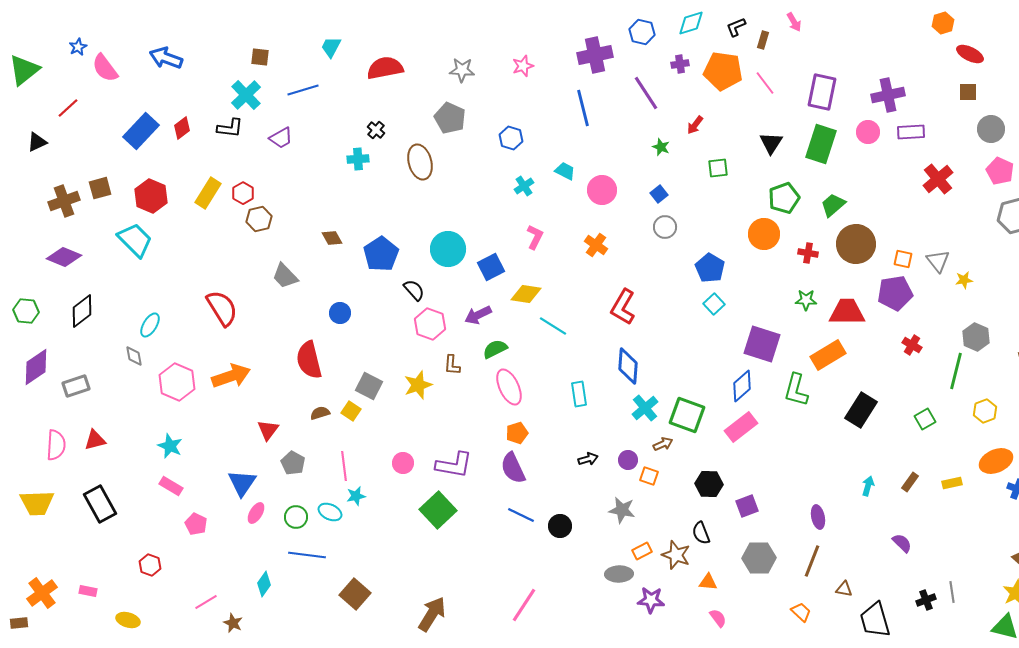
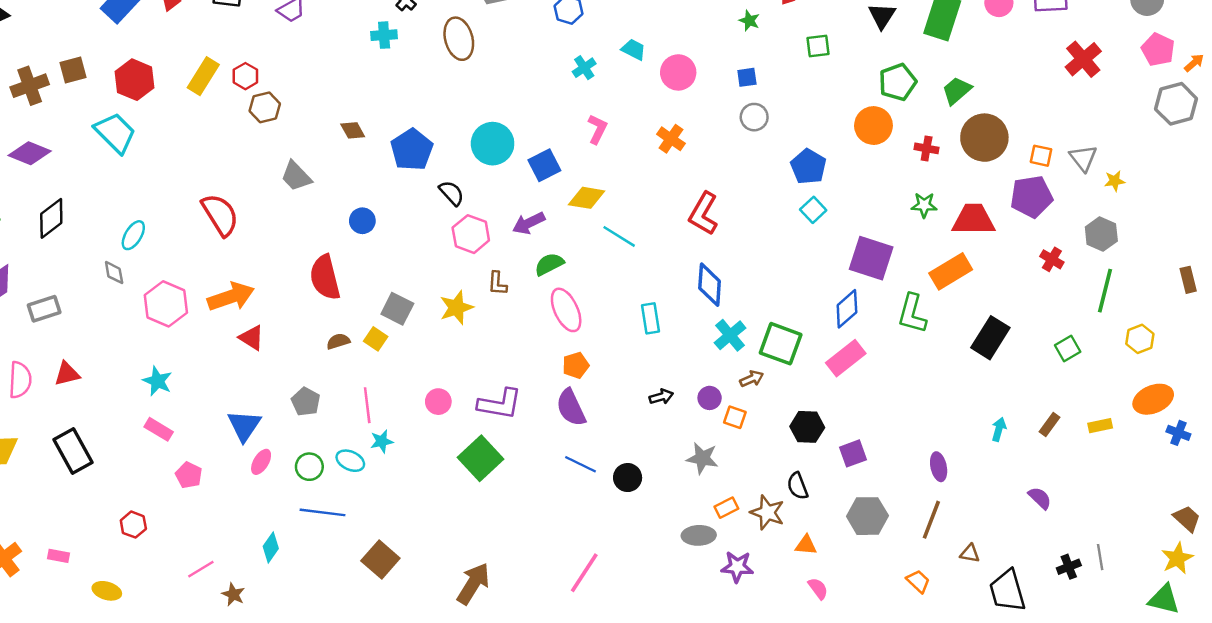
blue square: (659, 194) -> (747, 77), turned 30
gray hexagon: (976, 337) -> (1101, 234), moved
red triangle: (268, 430) -> (251, 338), moved, turned -35

